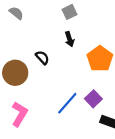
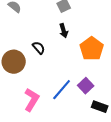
pink L-shape: (20, 114) -> (32, 100), moved

